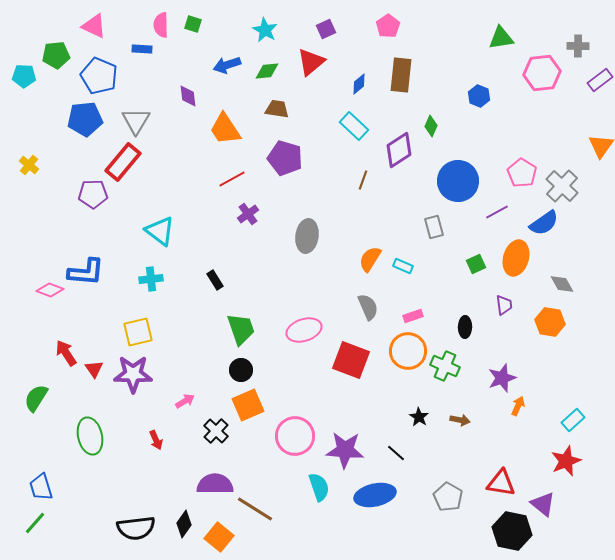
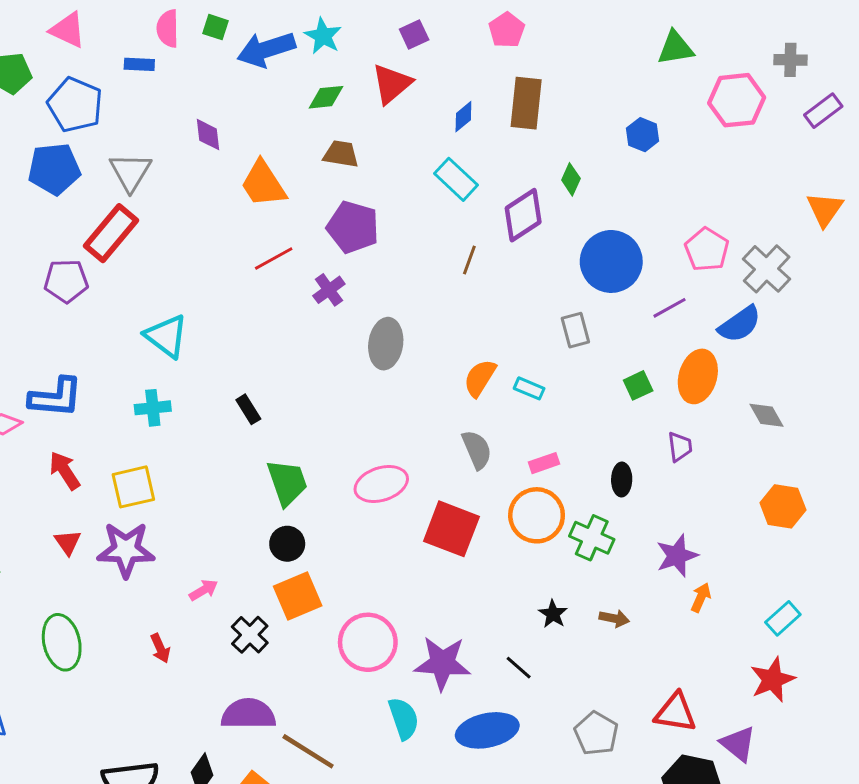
blue arrow: (227, 65) -> (266, 49), moved, size x1.4
purple cross: (248, 214) -> (329, 290), moved
orange hexagon: (550, 322) -> (783, 506), moved
red arrow: (66, 353) -> (65, 471), moved

